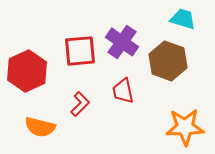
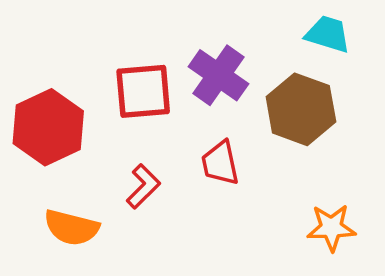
orange star: (185, 127) -> (331, 228), size x0.7

